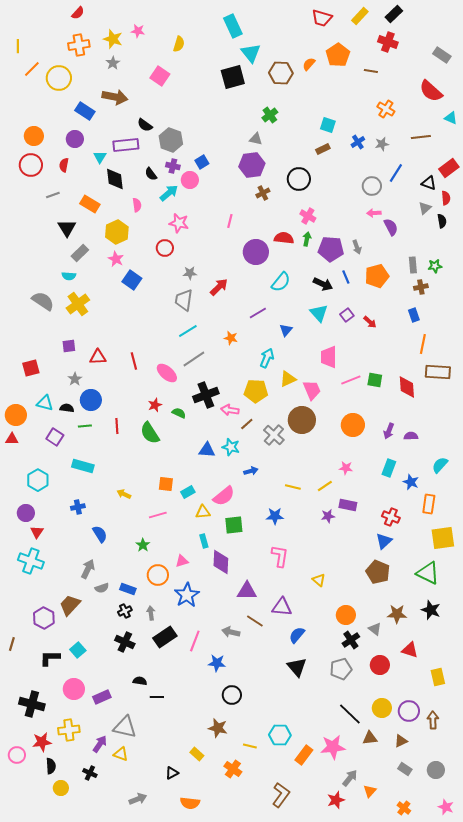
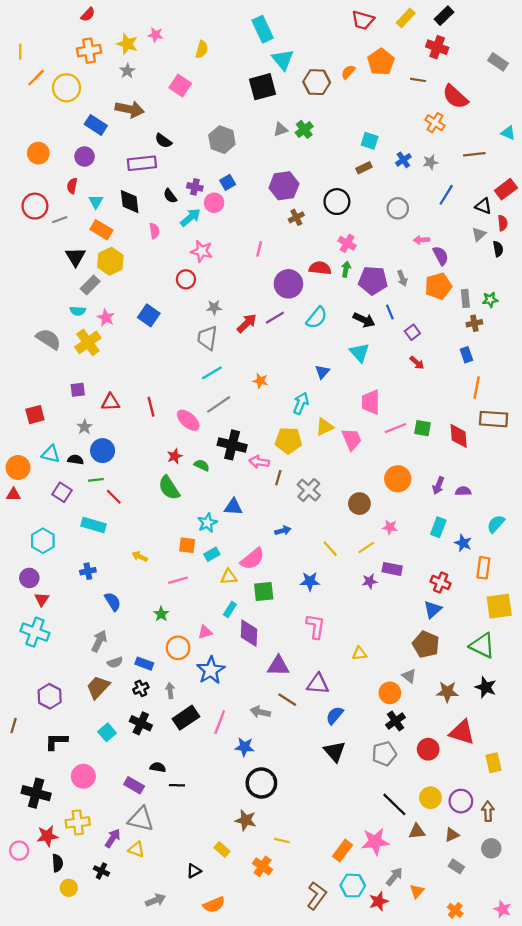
red semicircle: (431, 91) -> (455, 97), moved
gray triangle: (256, 139) -> (281, 129), moved, turned -32
gray hexagon: (171, 140) -> (222, 140), moved
cyan triangle: (100, 157) -> (96, 202), moved
red circle: (31, 165) -> (35, 206), moved
gray circle: (372, 186) -> (398, 208), moved
yellow hexagon: (117, 232) -> (110, 261), moved
pink star: (116, 259) -> (106, 318), moved
orange pentagon: (377, 276) -> (438, 286), moved
purple line: (258, 313) -> (275, 318), moved
purple square: (347, 315) -> (412, 332), moved
black cross: (206, 395) -> (232, 445), turned 35
brown circle: (302, 420) -> (359, 504), moved, size x0.7
brown line: (247, 424) -> (278, 478), turned -32
red line: (117, 426) -> (114, 497), moved, turned -42
cyan star: (231, 447) -> (207, 523), moved, turned 30
yellow line: (293, 487) -> (330, 549), turned 35
cyan rectangle: (204, 541) -> (230, 609), turned 48
yellow triangle: (319, 580) -> (359, 653), turned -48
brown trapezoid: (70, 605) -> (98, 687), moved
gray triangle: (375, 629) -> (409, 676), moved
cyan square: (78, 650) -> (107, 732), moved
red triangle: (410, 650) -> (462, 732), size x1.4
black circle: (232, 695) -> (261, 783), size x1.4
purple rectangle: (102, 697) -> (134, 785), moved, turned 54
cyan hexagon: (280, 735) -> (353, 886), moved
gray circle: (436, 770) -> (491, 848), moved
orange semicircle: (190, 803) -> (214, 905), turned -30

